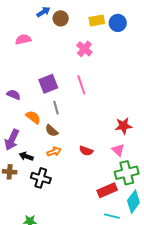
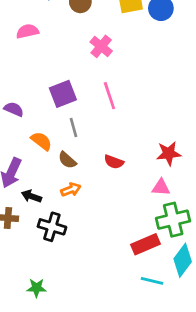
pink cross: (84, 49) -> (101, 46), moved
pink triangle: (118, 150) -> (161, 187), turned -40
red semicircle: (86, 151) -> (114, 162), moved

